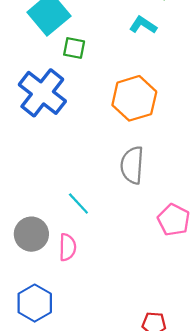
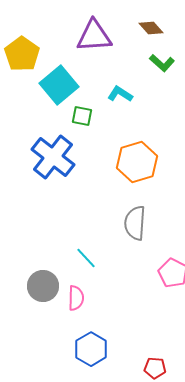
cyan L-shape: (143, 25) -> (120, 94), moved
blue hexagon: (35, 303) -> (91, 349), moved

